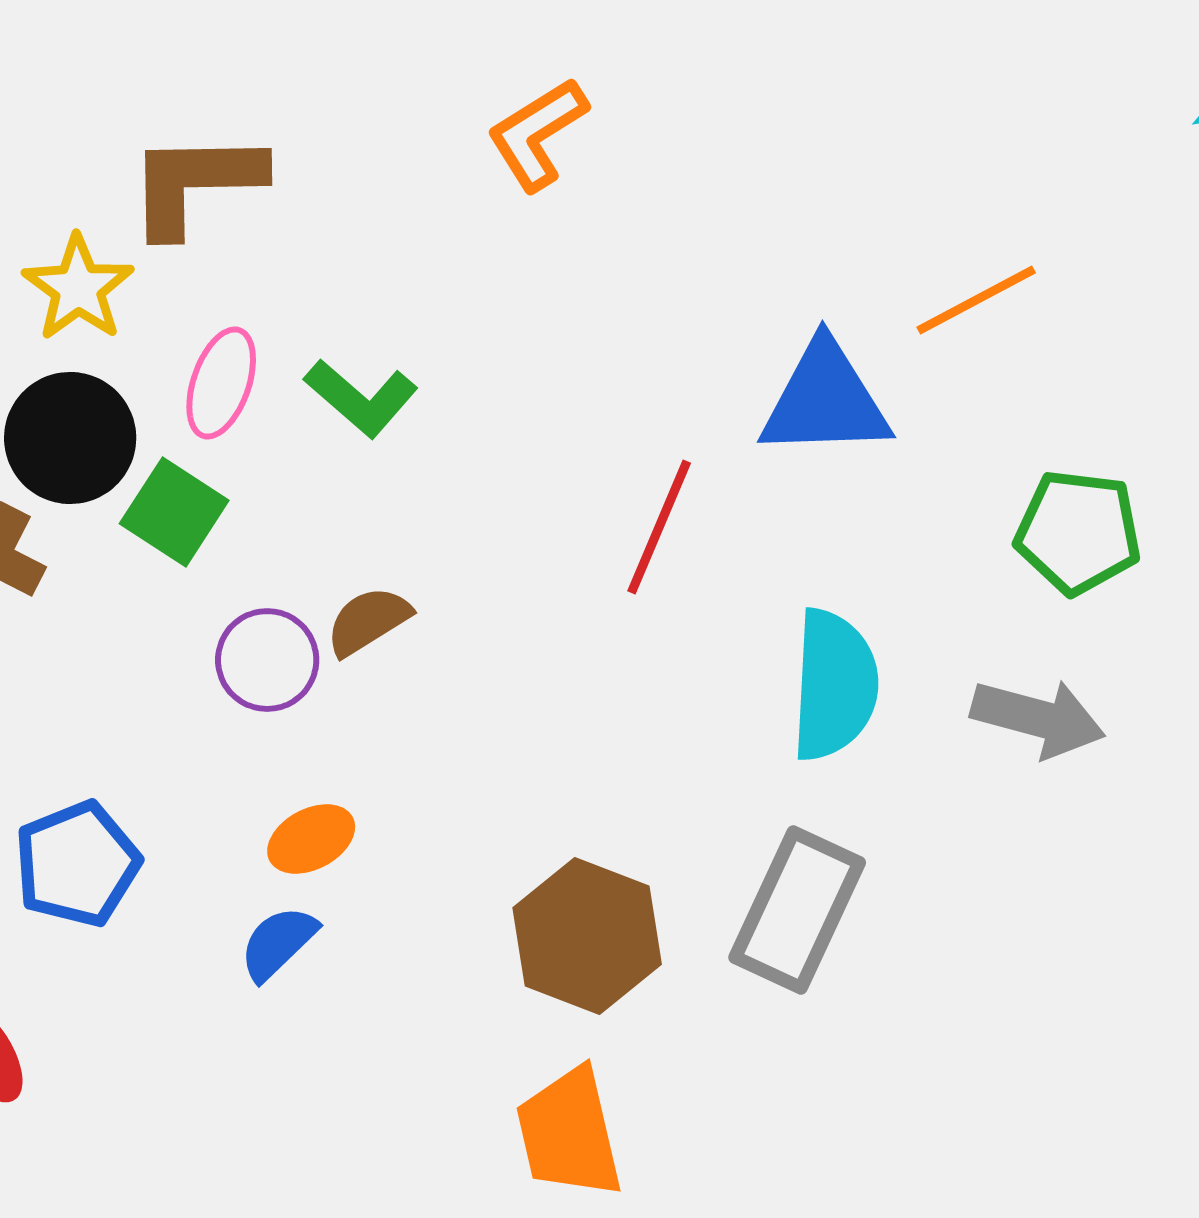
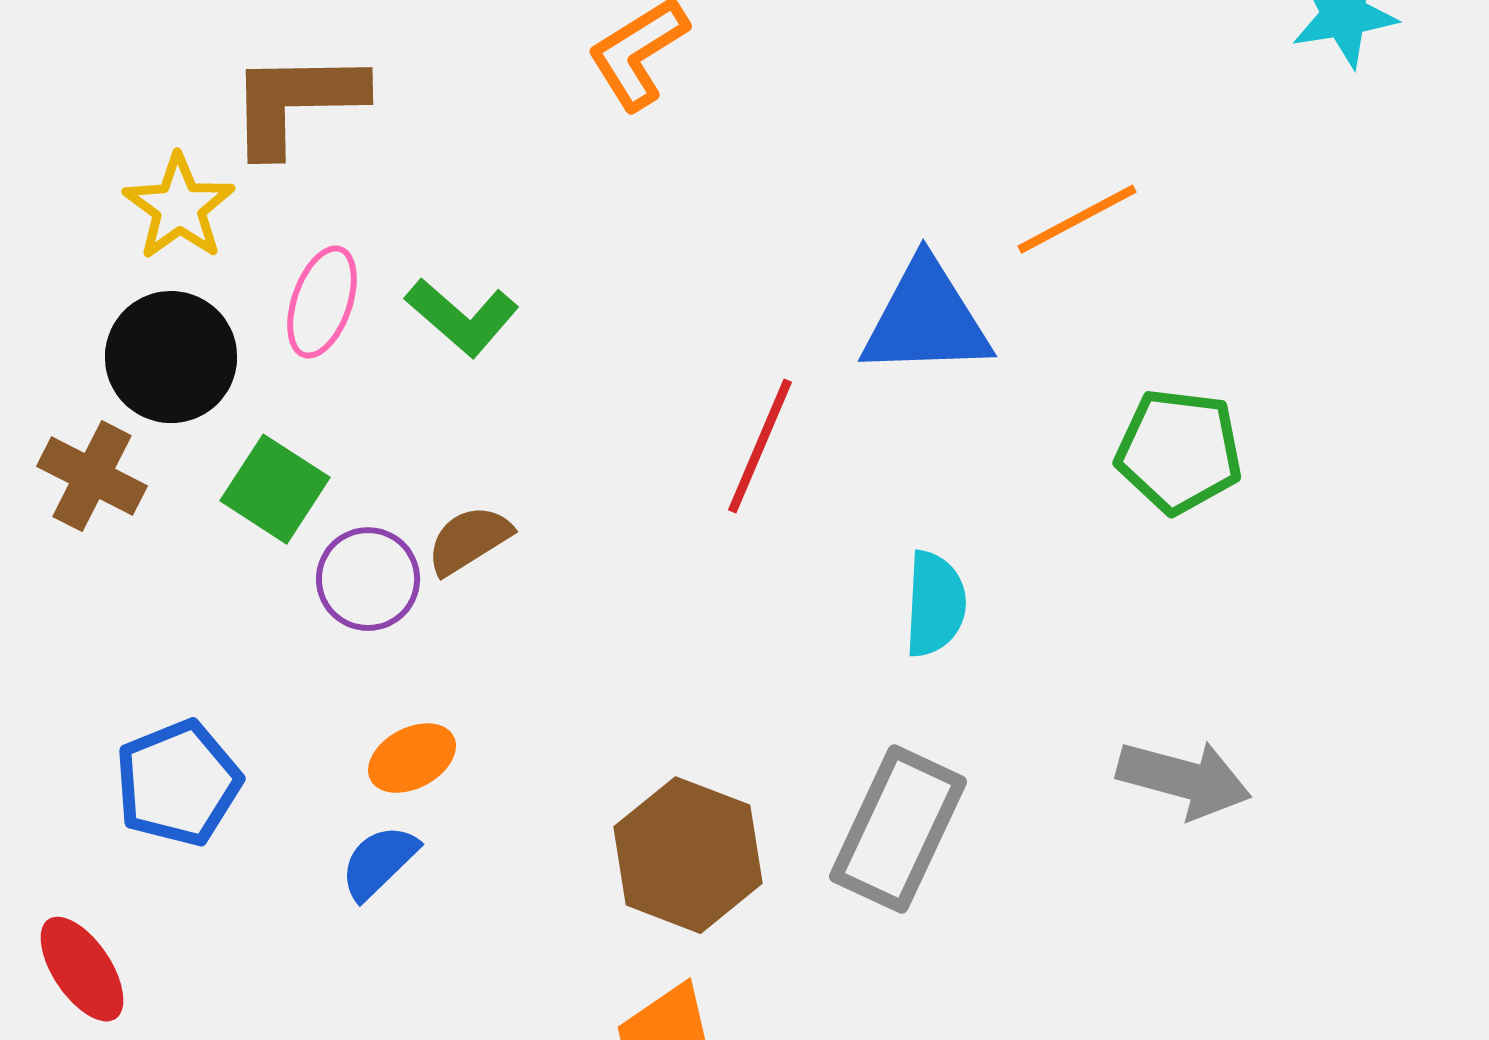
green square: (174, 512) -> (275, 489), moved
cyan semicircle: (834, 685) -> (935, 604), size x0.7
gray arrow: (1038, 718) -> (1184, 779), moved

